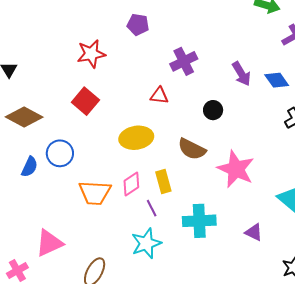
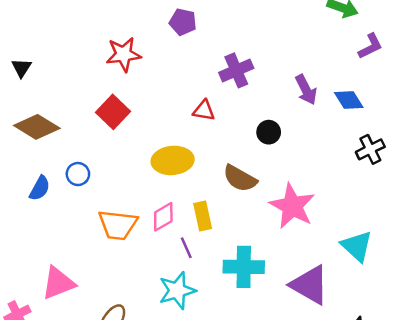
blue circle: (60, 153) -> (78, 174), size x0.7
purple triangle: (254, 232) -> (310, 285), size x1.8

